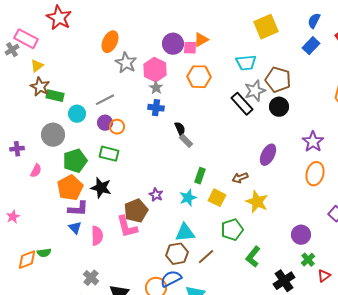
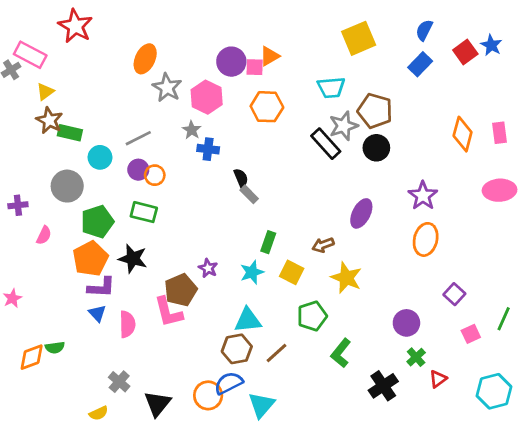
gray star: (156, 88) -> (192, 130), moved

